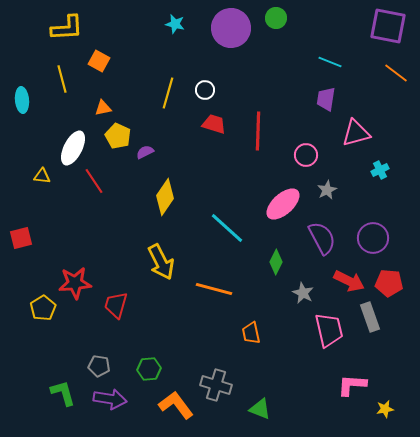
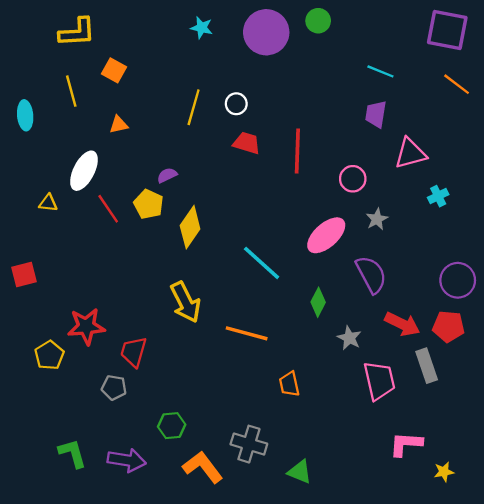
yellow pentagon: (118, 136) -> (149, 204), moved
purple circle: (373, 238) -> (458, 280), moved
gray pentagon: (99, 366) -> (114, 388), moved

